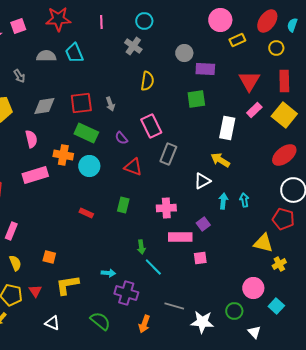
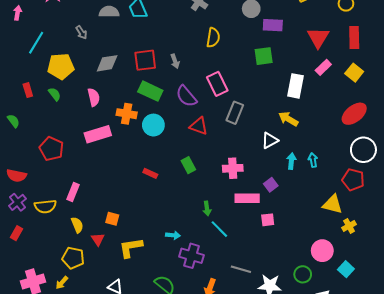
yellow square: (284, 115) -> (354, 73), size x0.7
purple semicircle: (121, 138) -> (186, 96), size x1.6
green rectangle: (123, 205) -> (188, 165), turned -42
red triangle: (35, 291) -> (98, 239), moved

